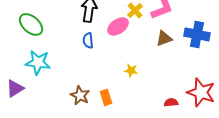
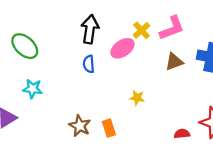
cyan star: (38, 62) -> (33, 89), size x0.7

